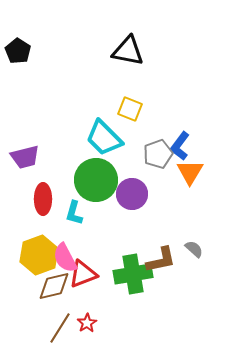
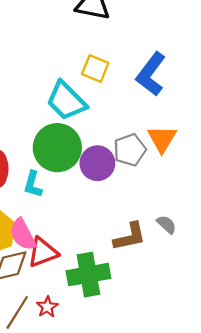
blue L-shape: (180, 146) -> (151, 74), moved, size x1.4
gray pentagon: (158, 154) -> (130, 150), moved
green cross: (133, 274) -> (88, 275), moved

